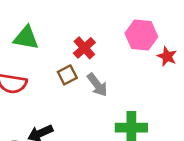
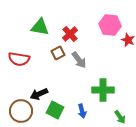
green triangle: (26, 38) -> (40, 27), moved

